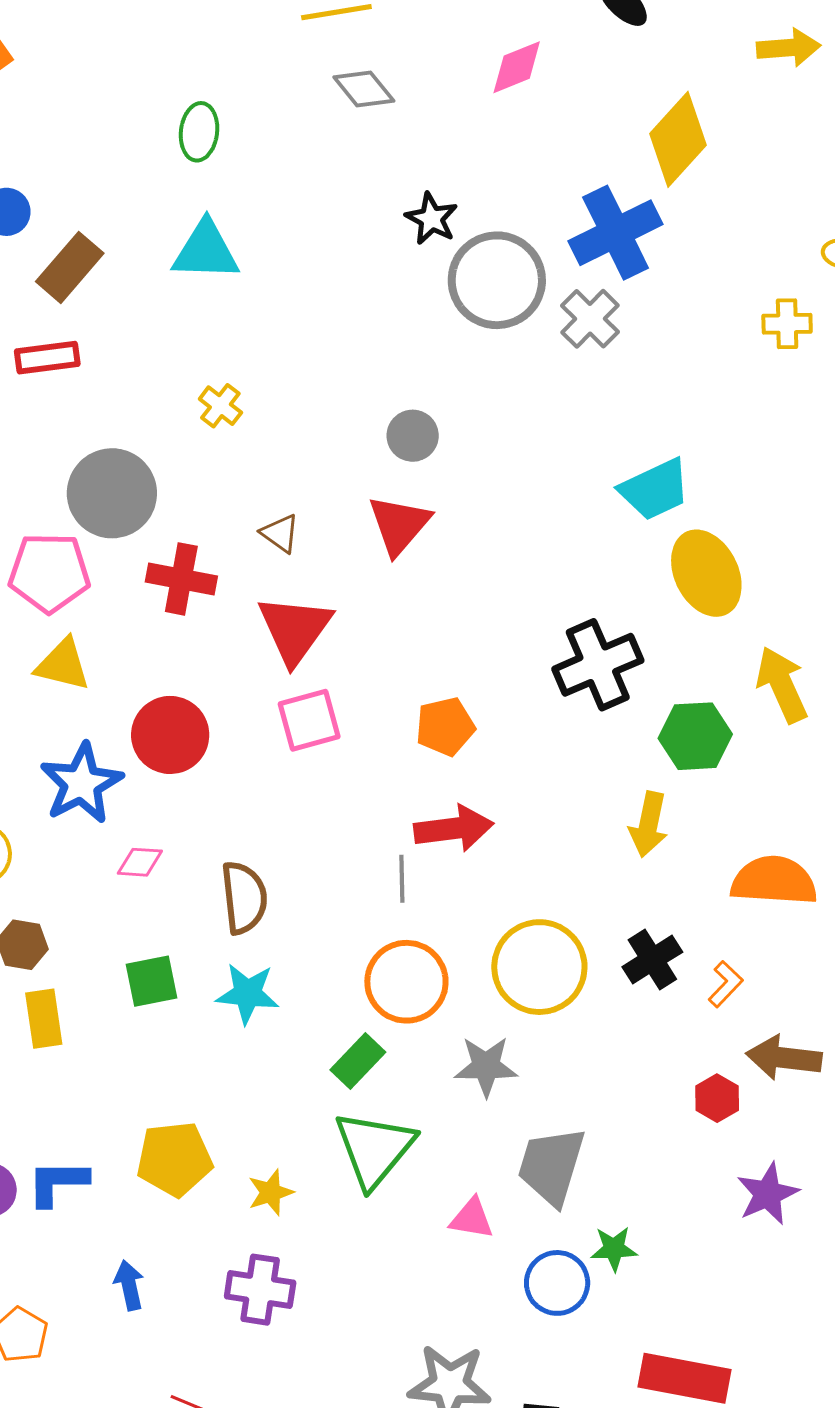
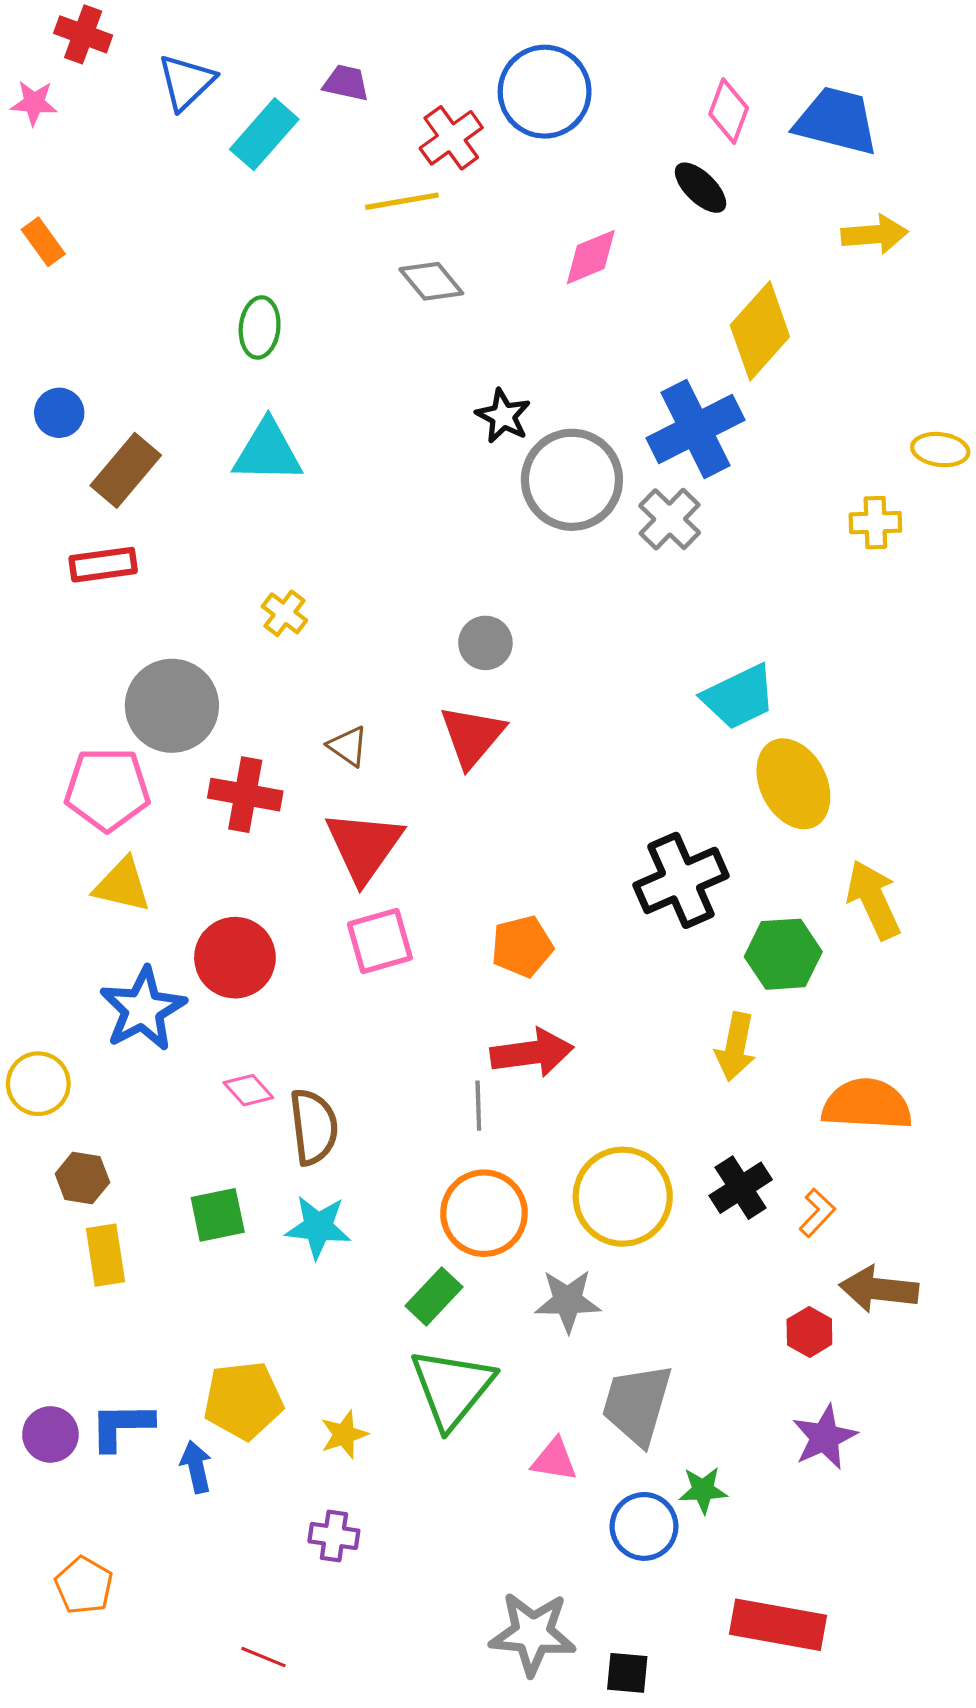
pink diamond: (140, 862) -> (248, 1090), moved, turned 45
purple star: (768, 1194) -> (825, 1437), moved
blue arrow: (129, 1285) -> (196, 1467), moved
purple cross: (260, 1290) -> (334, 1536), size x0.7

